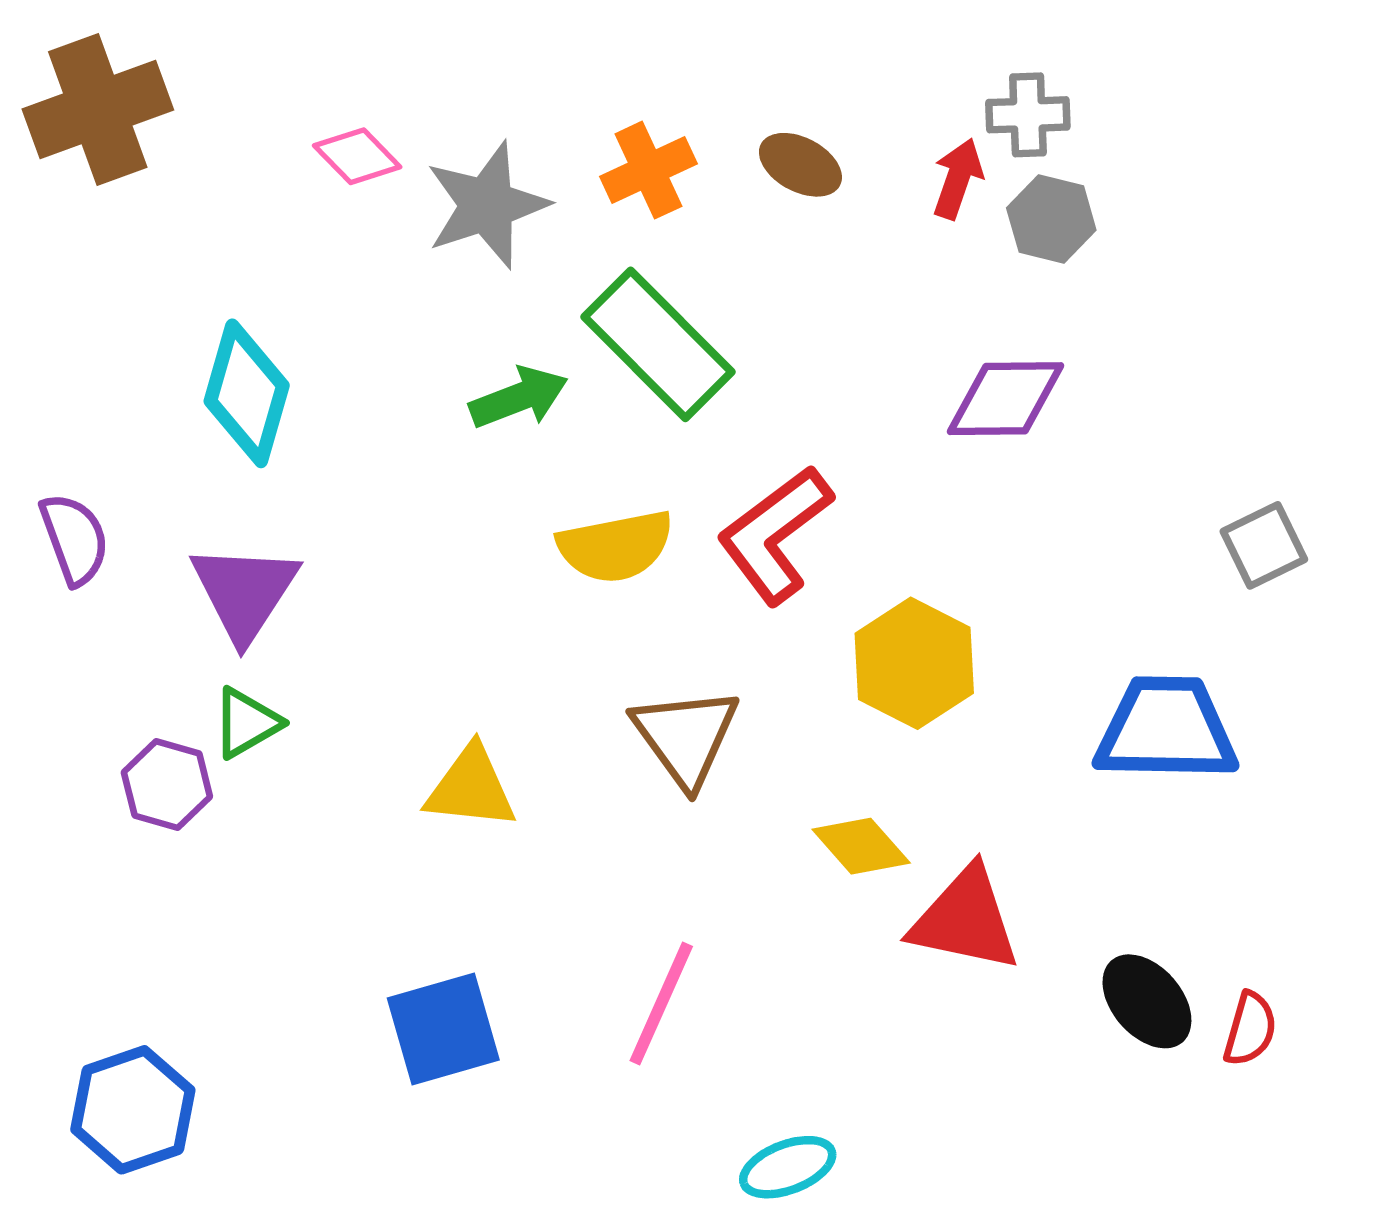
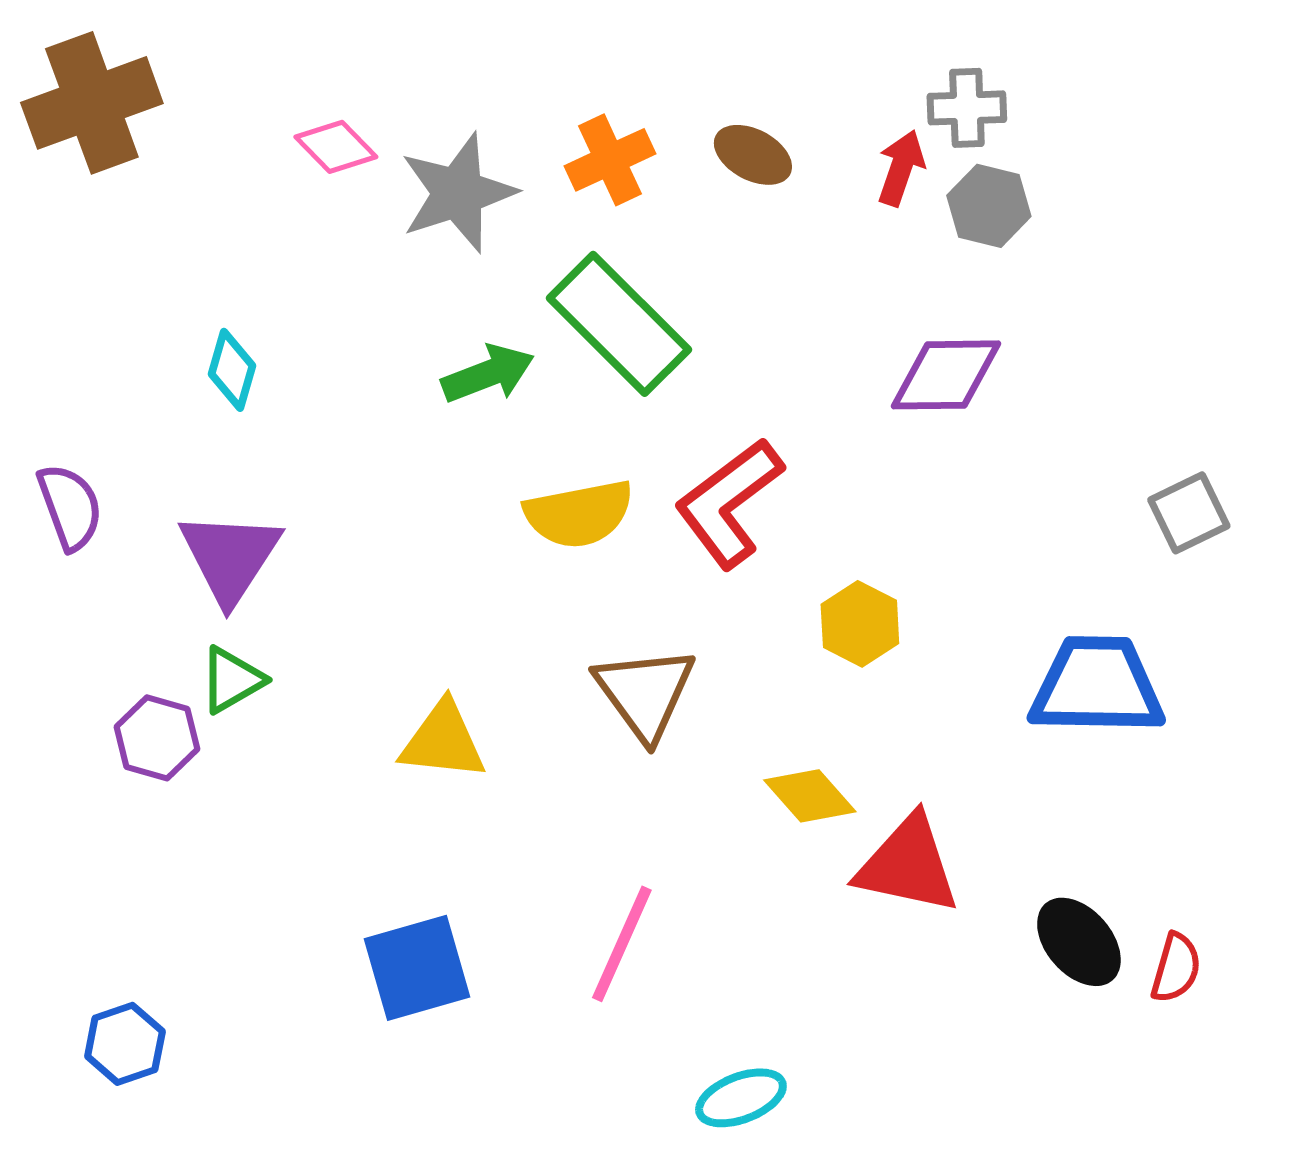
cyan diamond: (247, 393) -> (232, 370), size x0.6
yellow hexagon: (914, 663) -> (860, 624), size x0.7
blue hexagon: (133, 1110) -> (125, 1044), size x0.7

